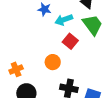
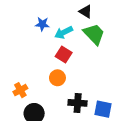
red square: (70, 41) -> (64, 54), moved

